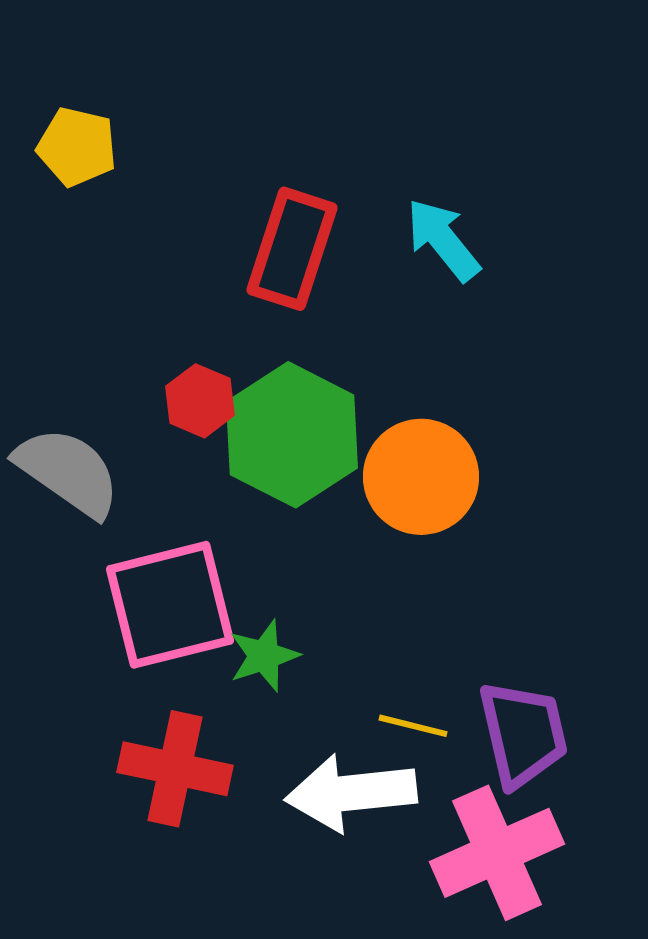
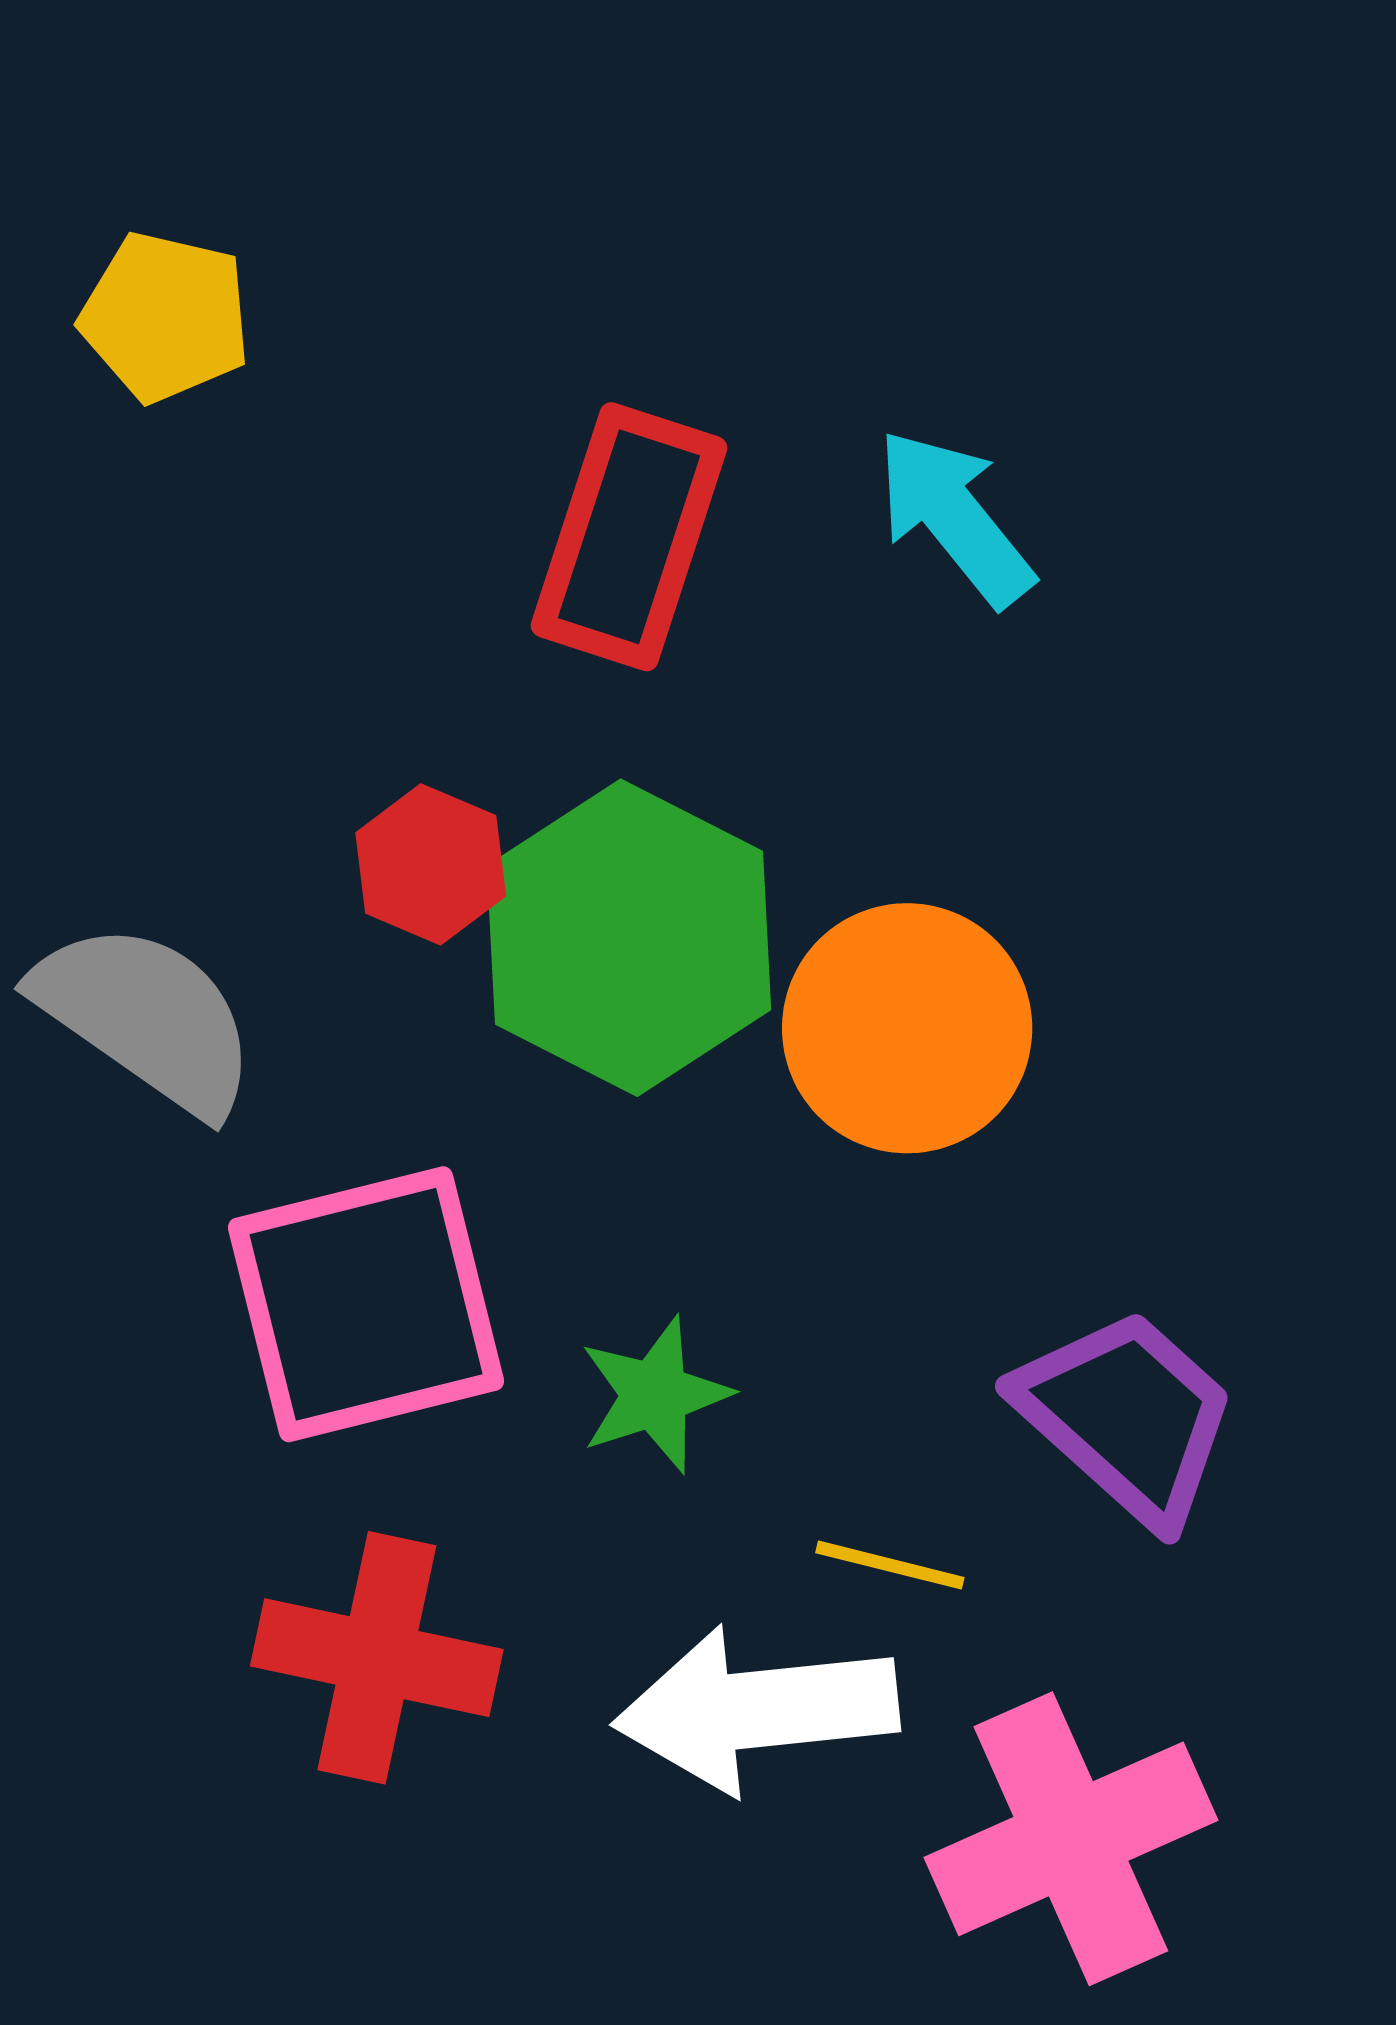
green star: (264, 656) -> (655, 1395), moved
purple trapezoid: (523, 734) -> (1127, 1416), moved, turned -35

